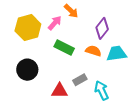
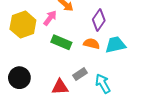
black circle: (27, 70) -> (19, 78), moved

